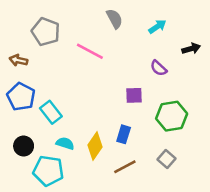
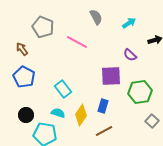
brown arrow: (18, 60) -> (22, 49), turned 40
purple square: (134, 95) -> (111, 76), size x1.5
cyan rectangle: (51, 112) -> (63, 89), moved
gray square: (166, 159) -> (152, 121), moved

